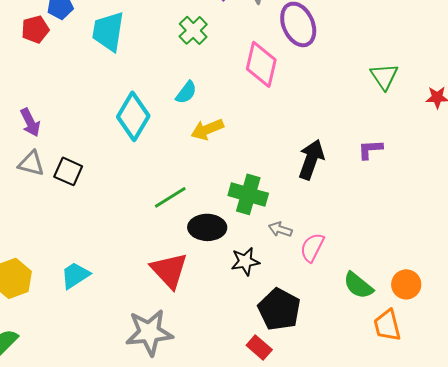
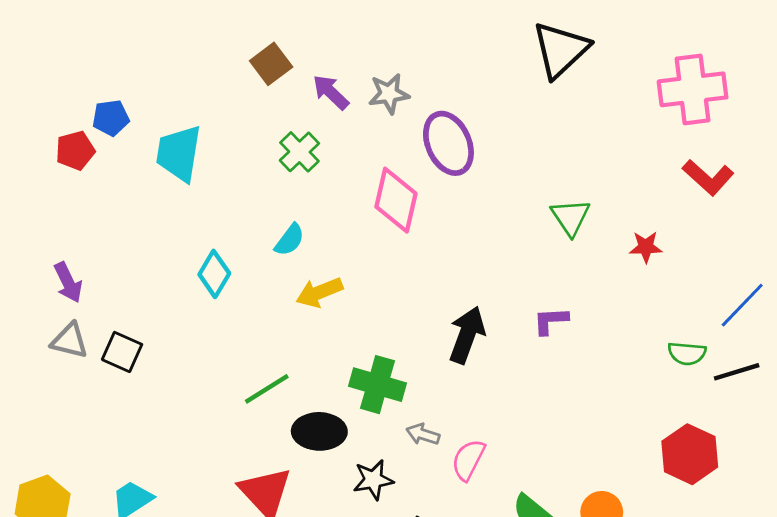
cyan diamond: (133, 116) -> (214, 274), size x0.7

